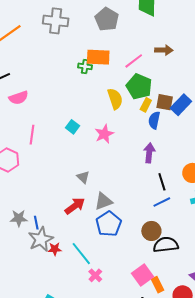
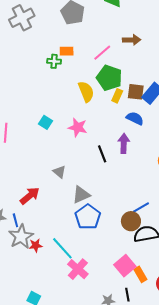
gray cross: (56, 21) -> (22, 18), turned -30
orange rectangle: (98, 57) -> (67, 51), size x0.6
blue semicircle: (154, 120) -> (135, 118), moved, turned 108
pink star: (104, 134) -> (78, 127), turned -30
black line: (162, 182) -> (102, 154), moved
blue line: (162, 202) -> (141, 207), moved
red arrow: (75, 206) -> (30, 196), moved
pink cross: (95, 275) -> (78, 269), size x1.5

